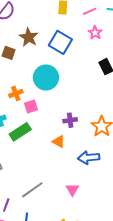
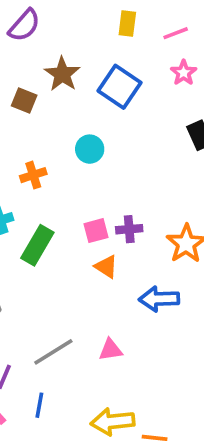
cyan circle: (46, 77) -> (90, 149), size x0.6
pink square: (31, 107) -> (96, 231), moved
green rectangle: (20, 132) -> (37, 245), turned -30
pink triangle: (72, 190) -> (111, 350), moved, turned 48

